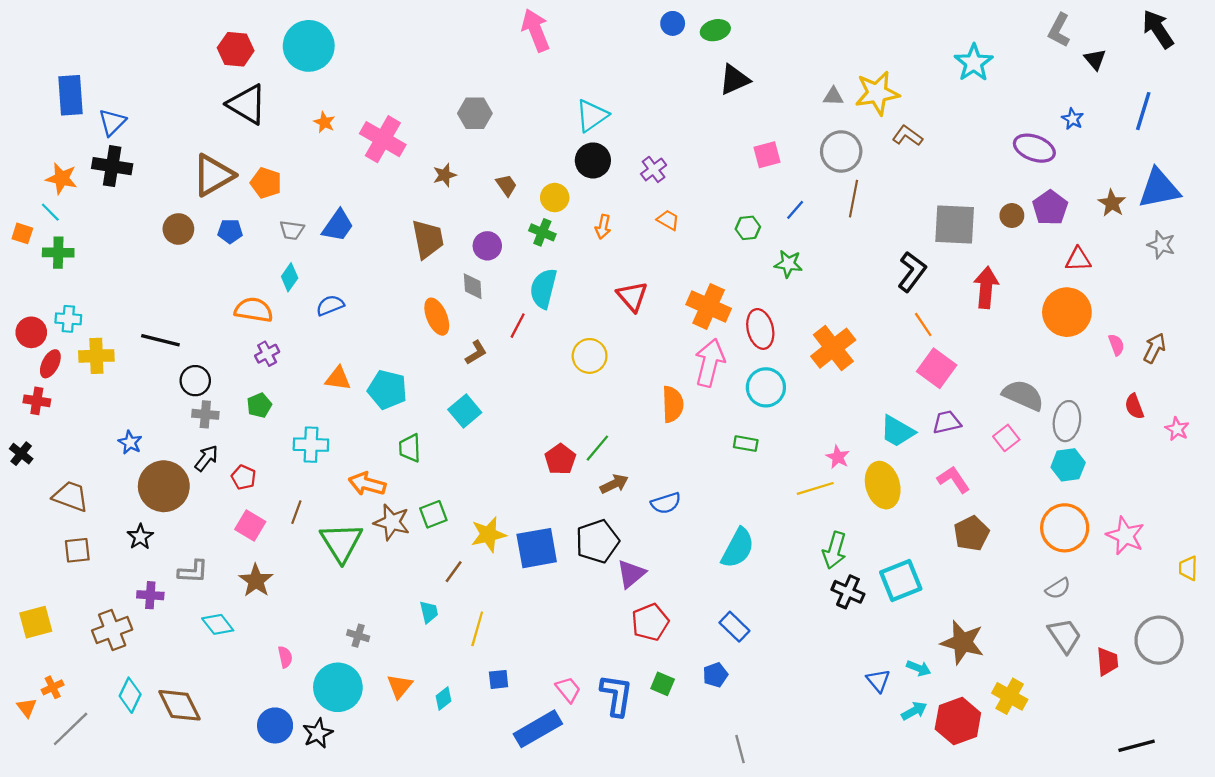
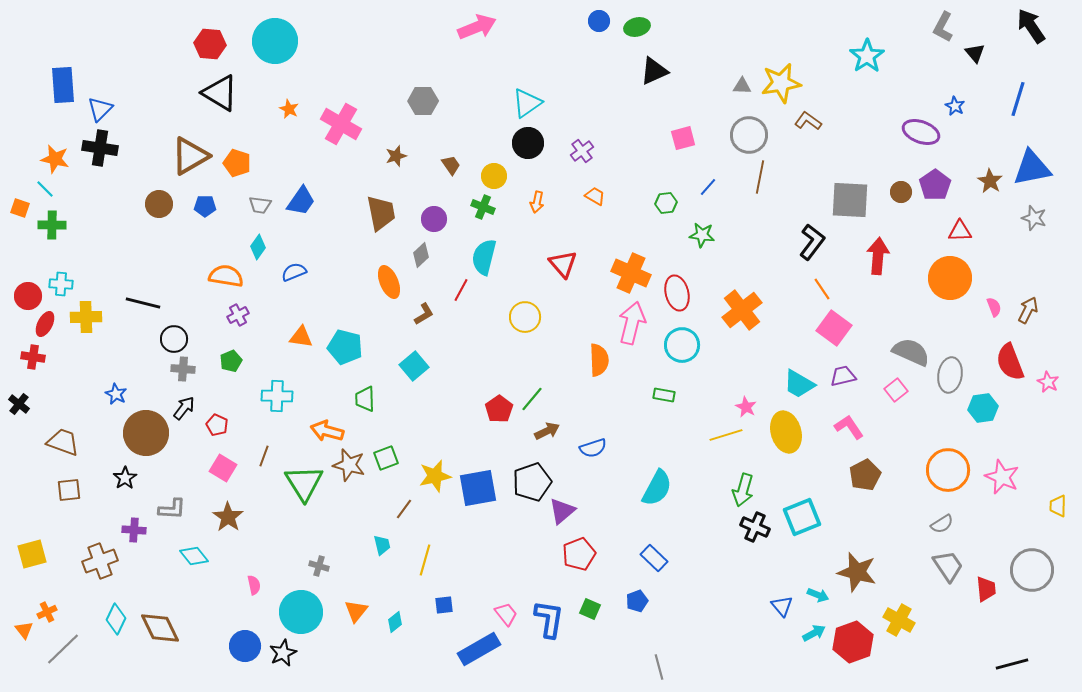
pink arrow: (536, 30) -> (477, 27), turned 90
gray diamond: (473, 286) -> (421, 255), turned 50
red semicircle: (1134, 406) -> (1010, 362), size x1.6
cyan hexagon: (1068, 465) -> (983, 408), moved

